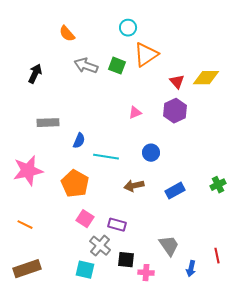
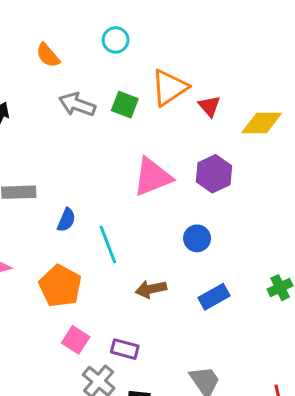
cyan circle: (128, 28) -> (116, 40), moved
red triangle: (177, 82) -> (209, 106), moved
pink triangle: (135, 113) -> (152, 177), size x2.0
blue circle: (151, 153) -> (197, 238), moved
cyan line: (106, 157) -> (108, 244), turned 60

